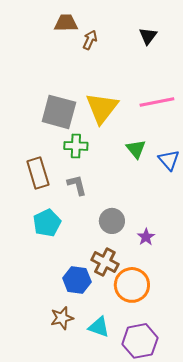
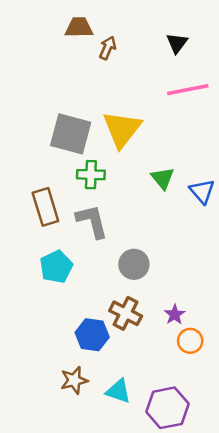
pink line: (157, 102) -> (188, 90), moved
gray L-shape: (77, 185) -> (92, 221), size x1.4
purple star: (146, 237) -> (175, 315), moved
orange circle: (132, 285) -> (190, 341), moved, size x0.6

